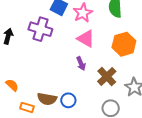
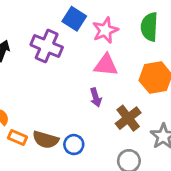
pink triangle: (86, 39) -> (106, 65), turned -30
orange rectangle: (27, 107) -> (17, 137), moved

